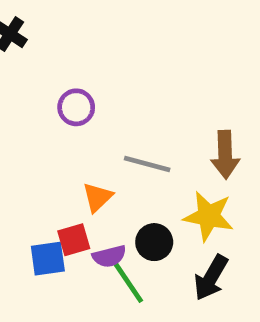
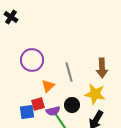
purple circle: (76, 107) -> (32, 60), moved, size x1.5
gray line: (147, 164) -> (69, 72), turned 60

